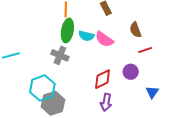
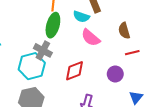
cyan semicircle: (86, 36) -> (81, 17), moved
red diamond: (102, 79) -> (74, 71), moved
cyan hexagon: (42, 88) -> (32, 66), moved

